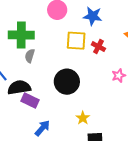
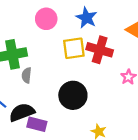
blue star: (93, 16) -> (86, 18), turned 30
red cross: (98, 47) -> (100, 50), size x1.6

